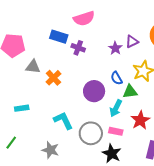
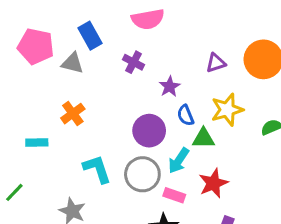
blue rectangle: (59, 37) -> (90, 36), moved, turned 36
purple star: (115, 48) -> (170, 87), moved
gray triangle: (33, 67) -> (72, 63), moved
orange cross: (53, 78) -> (73, 114), moved
gray circle: (91, 133) -> (142, 174), moved

